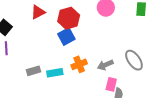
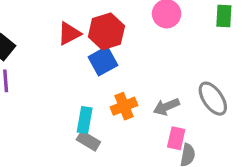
red triangle: (38, 12) -> (69, 34), moved
gray rectangle: (34, 71) -> (88, 141), moved, turned 48
cyan rectangle: (55, 73) -> (85, 120), turned -70

